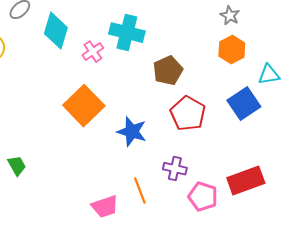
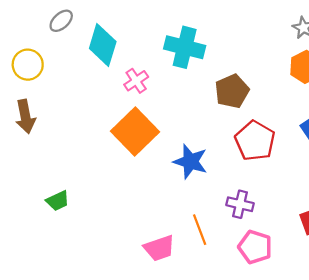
pink cross: (93, 52) -> (136, 81), moved
green trapezoid: (17, 166) -> (58, 201), turned 95
pink pentagon: (203, 197) -> (255, 247), moved

